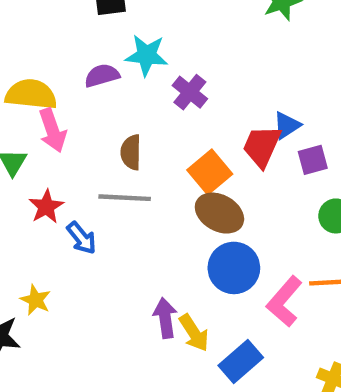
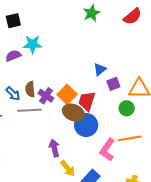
purple cross: (190, 92) -> (46, 96), moved
red trapezoid: (262, 146) -> (87, 101), moved
blue arrow: (82, 238) -> (13, 94), moved
blue circle: (234, 268) -> (86, 125), moved
purple arrow: (165, 318) -> (54, 148), moved

